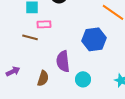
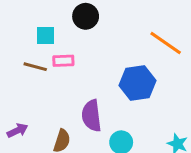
brown line: (30, 37) -> (35, 67), moved

